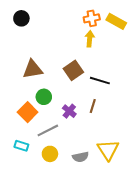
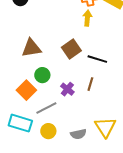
cyan rectangle: (21, 146) -> (20, 123), size x1.6

